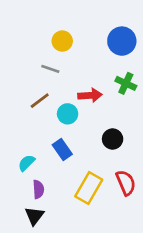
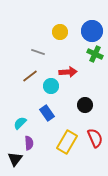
yellow circle: (62, 41) -> (60, 32), moved
green cross: (126, 83) -> (95, 54), moved
black triangle: (34, 216) -> (15, 159), moved

